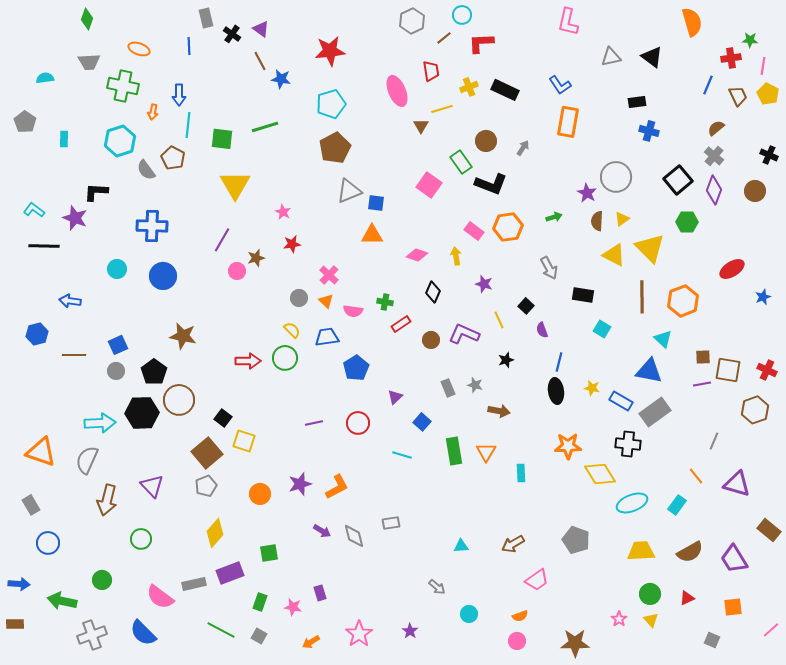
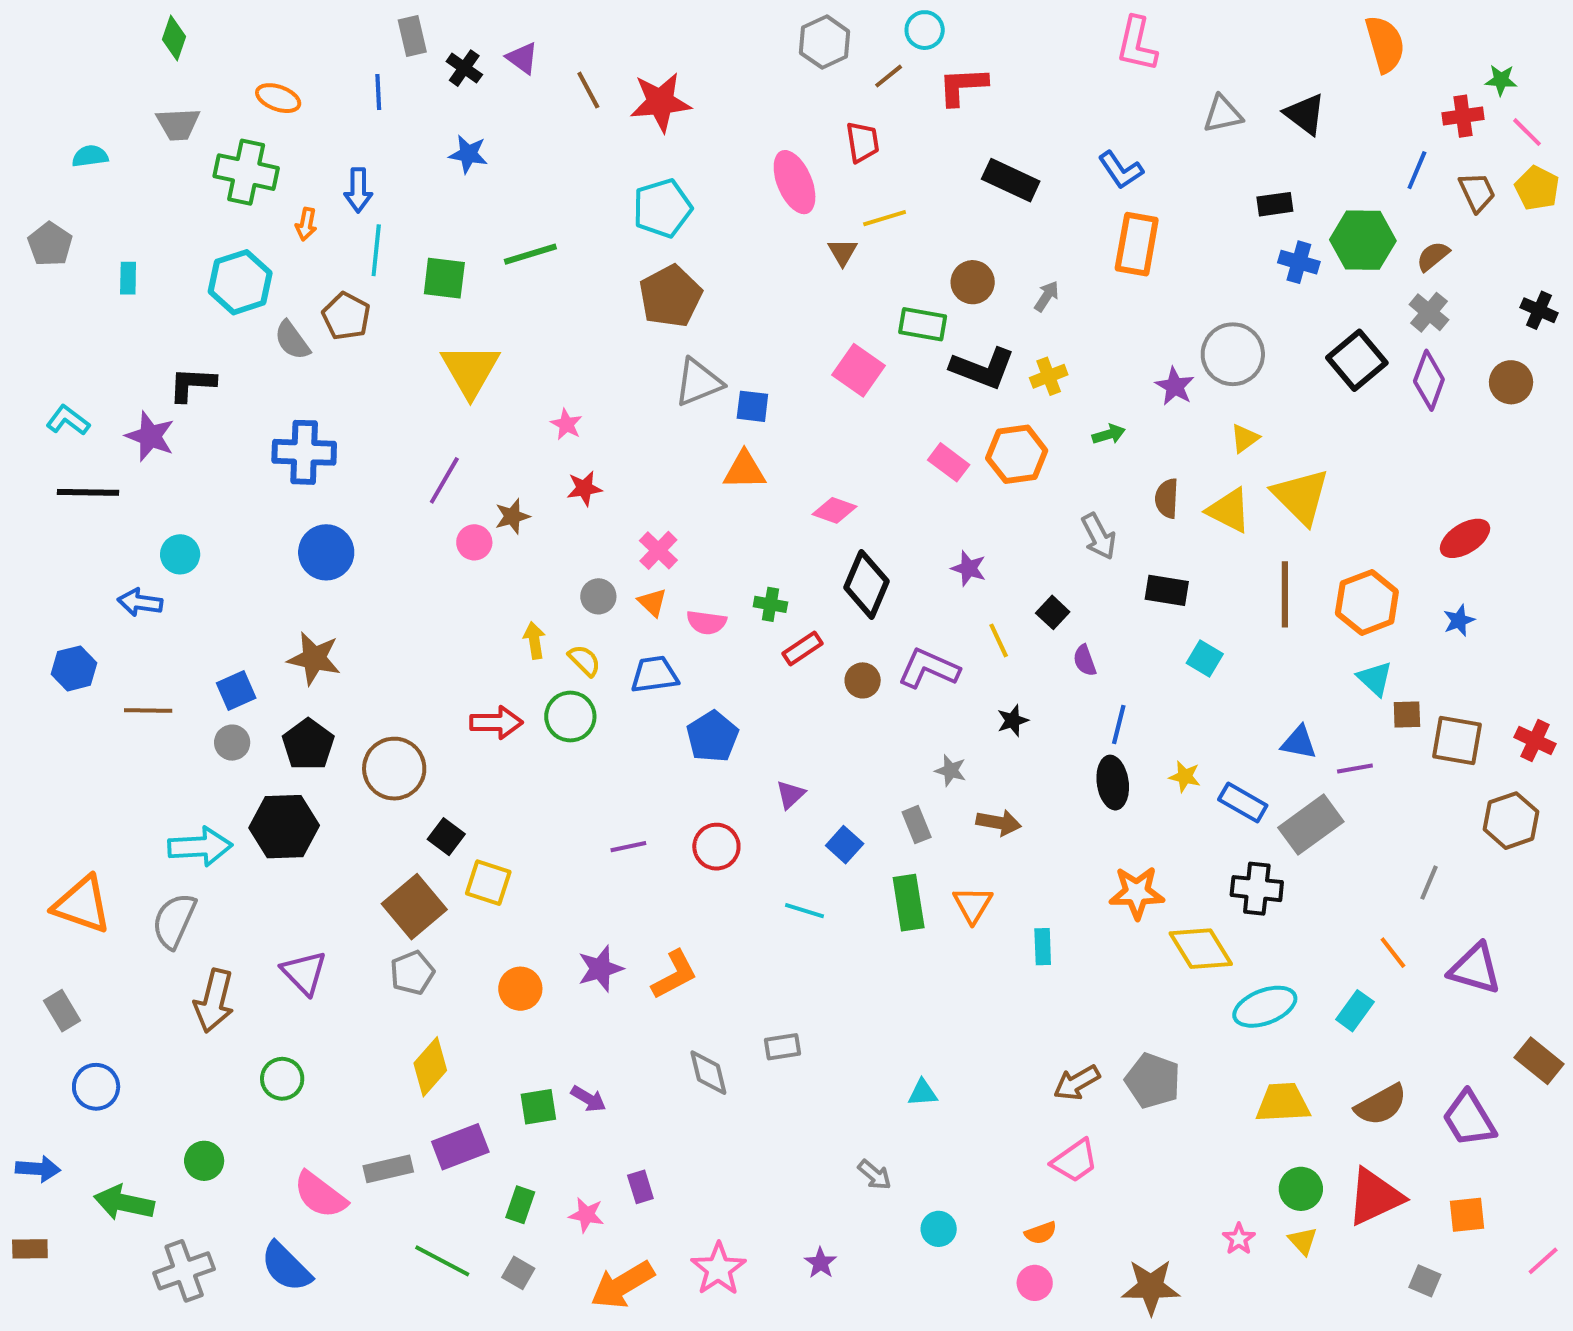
brown line: (260, 61) -> (588, 90), moved
pink line: (763, 66) -> (1527, 132), turned -54
blue star: (281, 79) -> (468, 154), moved
yellow cross: (469, 87) -> (1049, 376), moved
green rectangle: (461, 162) -> (923, 324), turned -45
brown semicircle: (597, 221) -> (1167, 498), moved
green hexagon: (687, 222) -> (1363, 240), moved, size x1.4
yellow arrow: (456, 256) -> (534, 640), moved
cyan circle: (117, 269) -> (180, 554), moved
black diamond: (433, 292) -> (867, 584), size x1.5
blue star: (763, 297) -> (1459, 620), moved
brown star: (183, 336) -> (314, 658), moved
cyan triangle: (663, 339) -> (1375, 678), moved
blue triangle: (649, 371) -> (1299, 743), size x0.7
purple line: (702, 384) -> (1355, 769), moved
gray rectangle: (448, 388) -> (917, 825), moved
brown circle: (179, 400) -> (394, 769), moved
purple arrow: (322, 531) -> (588, 1099), moved
brown arrow: (513, 544) -> (1077, 1083), moved
red triangle: (687, 598) -> (1375, 1197), size x2.0
orange arrow: (311, 642) -> (622, 1285), size x1.8

